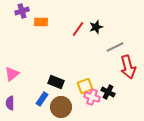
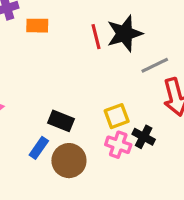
black star: (96, 27) -> (125, 34), size x1.6
red line: (78, 29) -> (96, 37), turned -49
yellow square: (85, 86) -> (117, 116), moved

